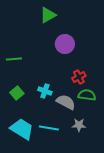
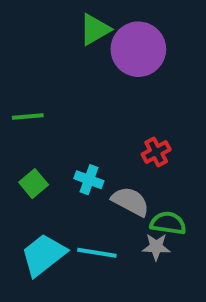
purple circle: (65, 44) -> (138, 49), moved, size x1.4
green semicircle: (87, 95) -> (168, 223), moved
cyan trapezoid: (22, 129) -> (43, 255), turned -70

